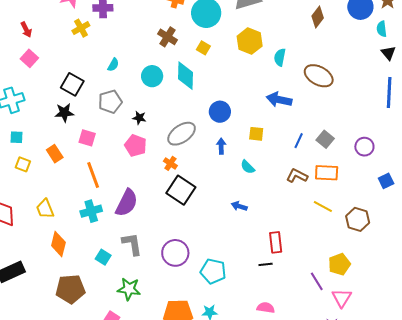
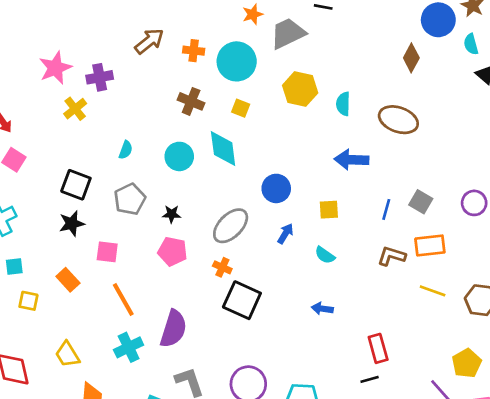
brown diamond: (318, 17) -> (411, 58), moved
blue arrow: (221, 146) -> (285, 234), turned 42

